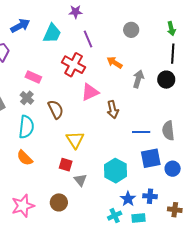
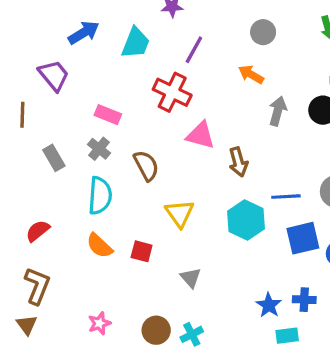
purple line: (88, 39) -> (194, 50), turned 54
orange arrow: (115, 63) -> (251, 74), moved
pink triangle: (90, 92) -> (201, 135), turned 42
red square: (66, 165) -> (142, 251), moved
cyan hexagon: (115, 171) -> (246, 220), moved
brown circle: (59, 202) -> (156, 330), moved
pink star: (23, 206) -> (99, 323), size x0.6
cyan cross: (115, 216) -> (192, 334), moved

